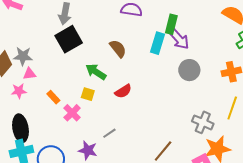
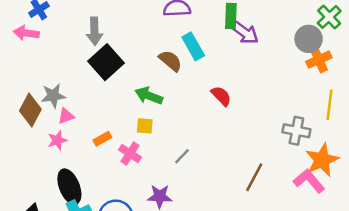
cyan rectangle: (158, 43) -> (193, 46), moved, turned -35
gray circle: (189, 70) -> (309, 39), moved
red semicircle: (123, 91) -> (221, 96), moved, turned -90
orange rectangle: (53, 97) -> (102, 139), turned -64
gray line: (109, 133) -> (182, 156), moved

